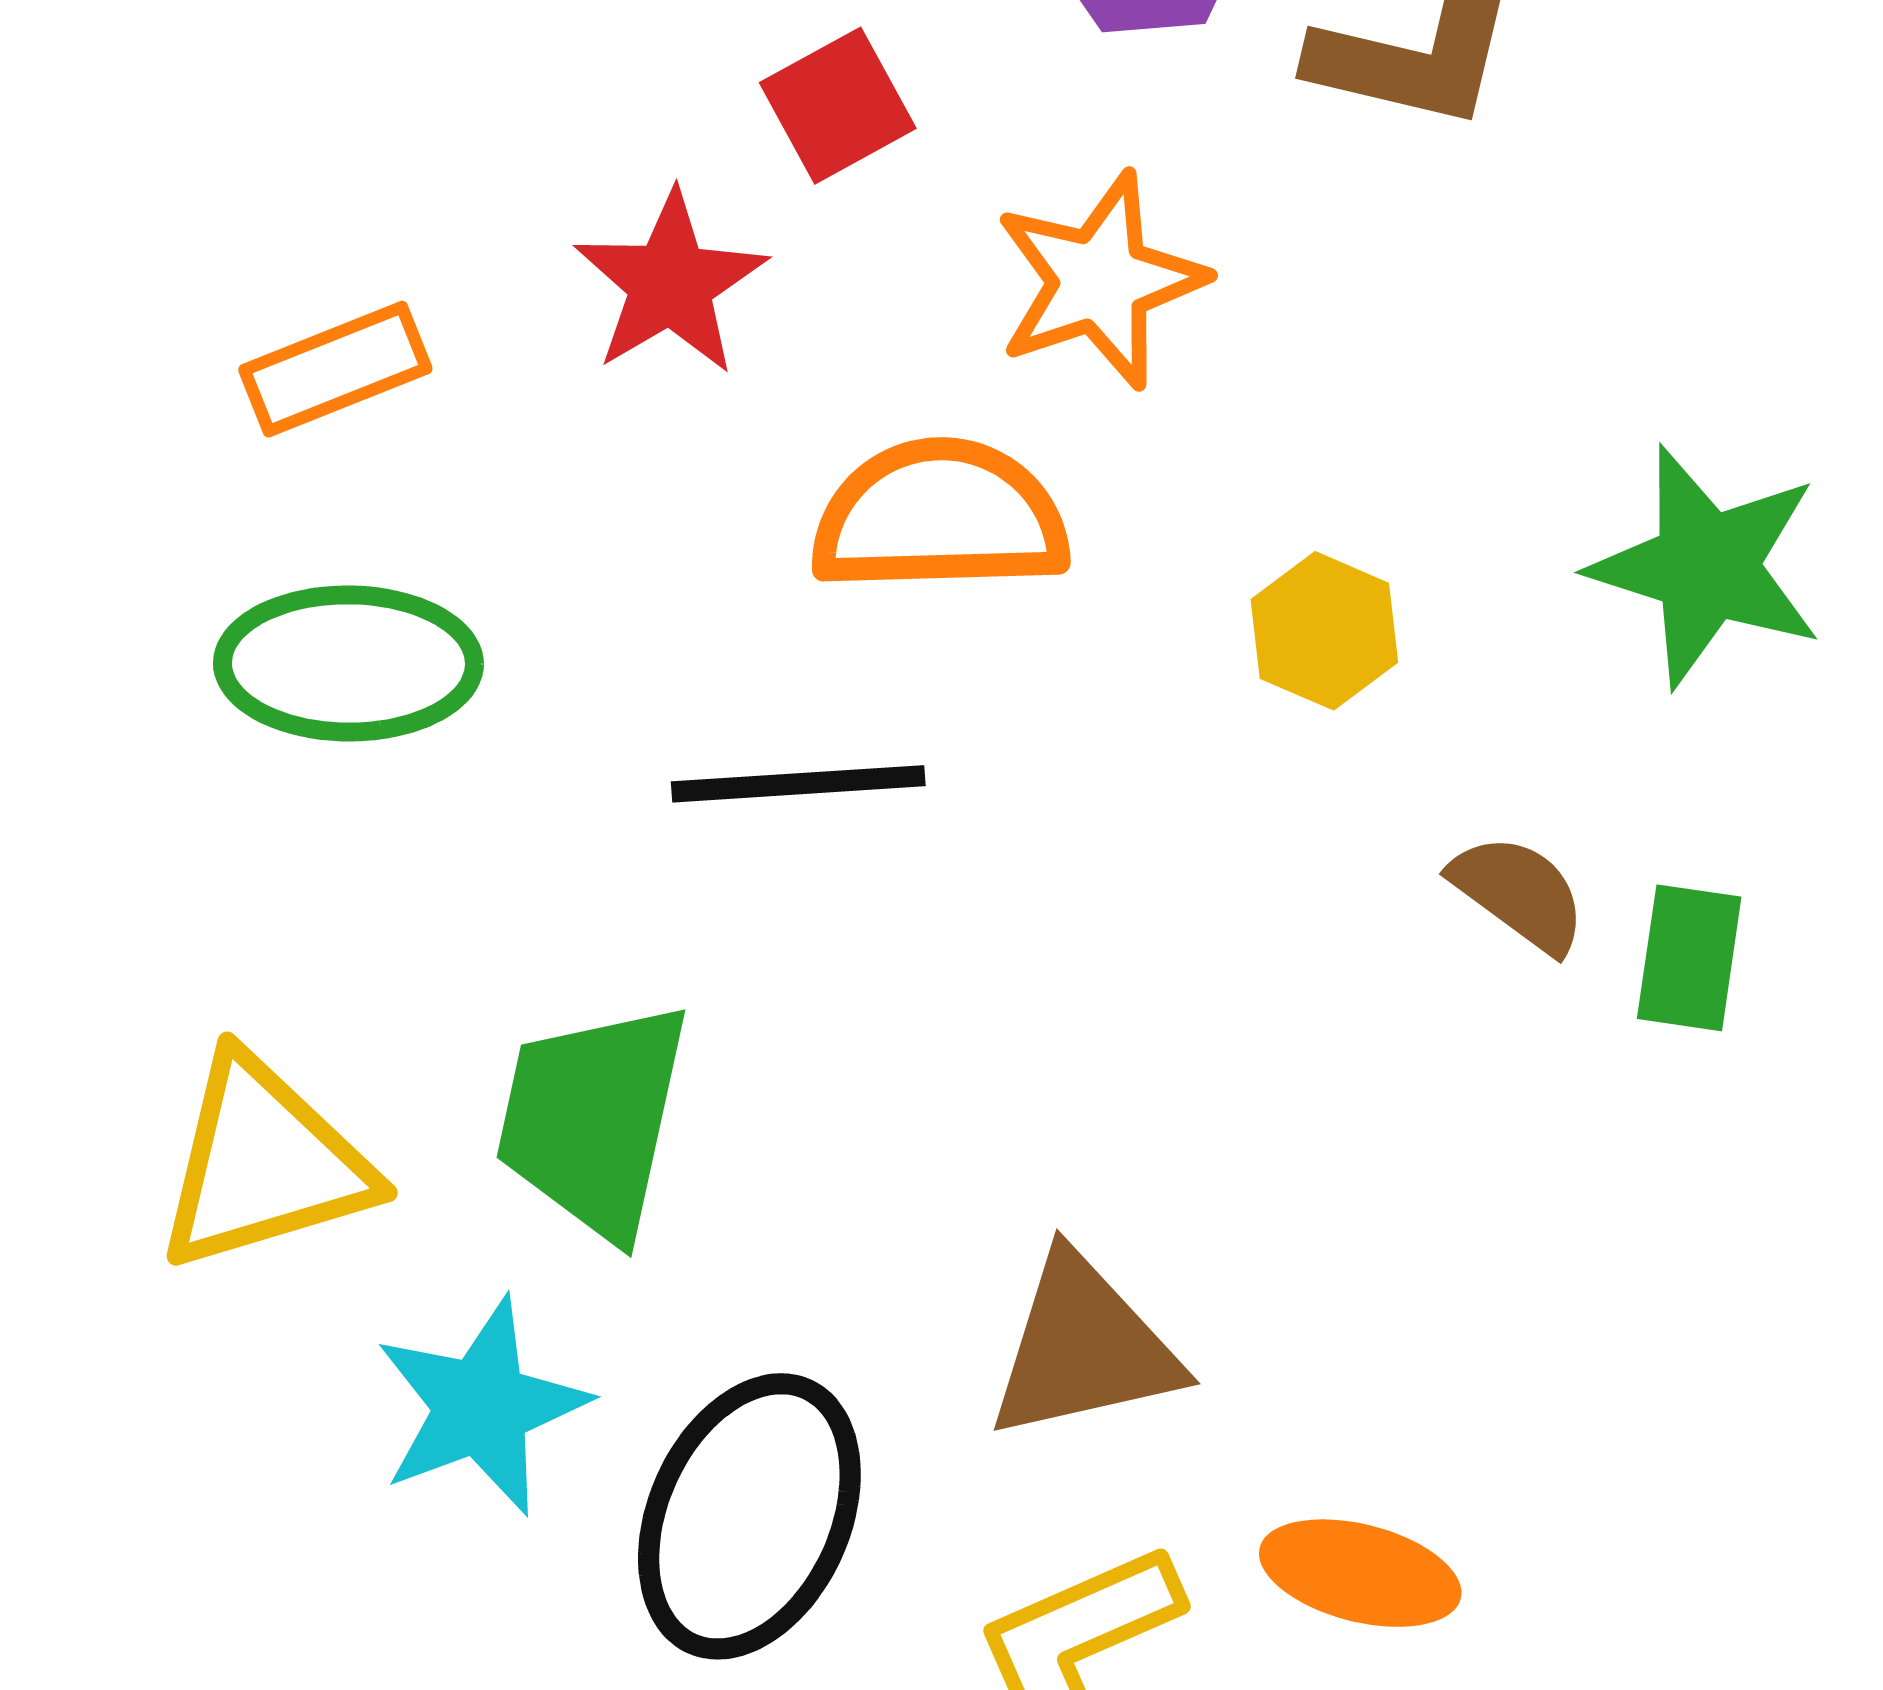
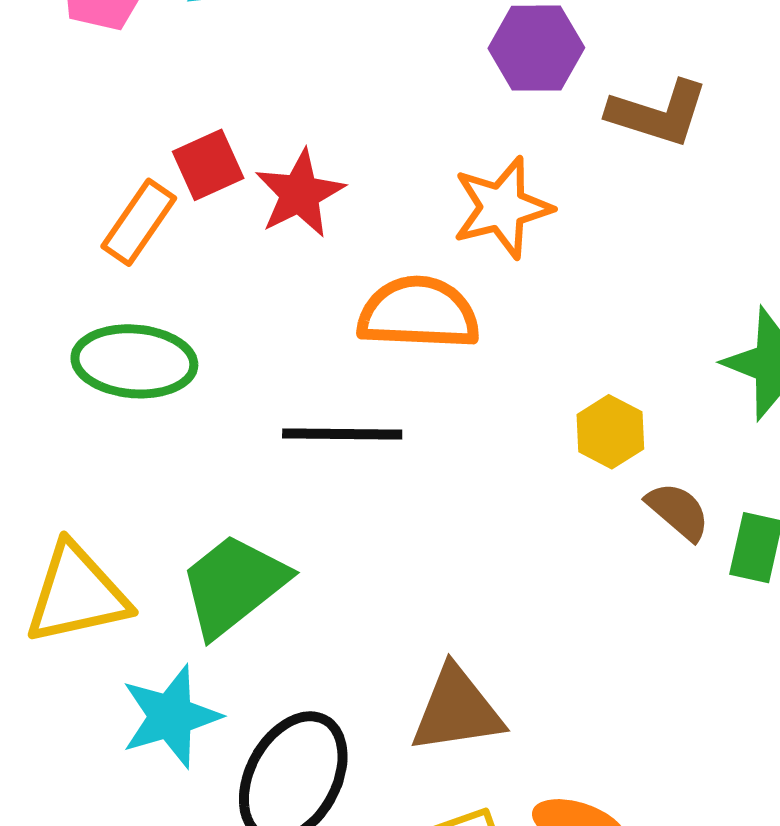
red square: (838, 106) -> (208, 165), moved
orange rectangle: (335, 369) -> (139, 222), turned -38
yellow hexagon: (1324, 631) -> (610, 432), moved
green trapezoid: (593, 1120) -> (233, 585), turned 35

